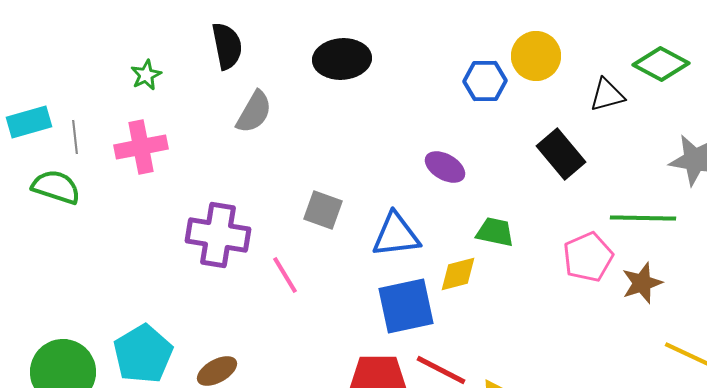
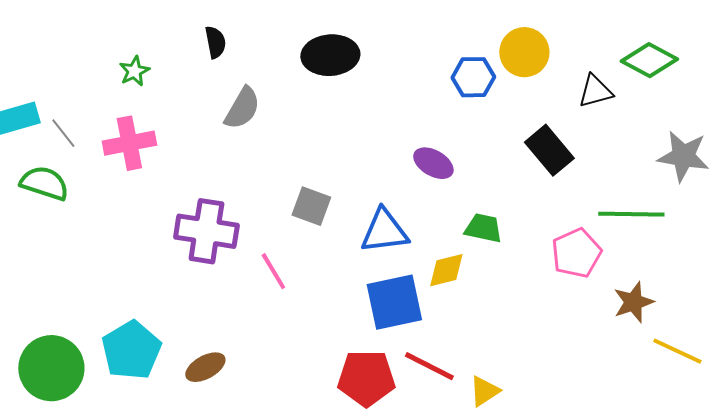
black semicircle: (227, 46) -> (215, 42), size x0.7
gray line: (75, 137) -> (63, 133), turned -32
brown star: (642, 283) -> (633, 302), moved

